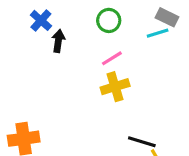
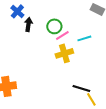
green circle: (109, 20) -> (54, 26), moved
cyan line: (158, 33) -> (84, 38), moved

